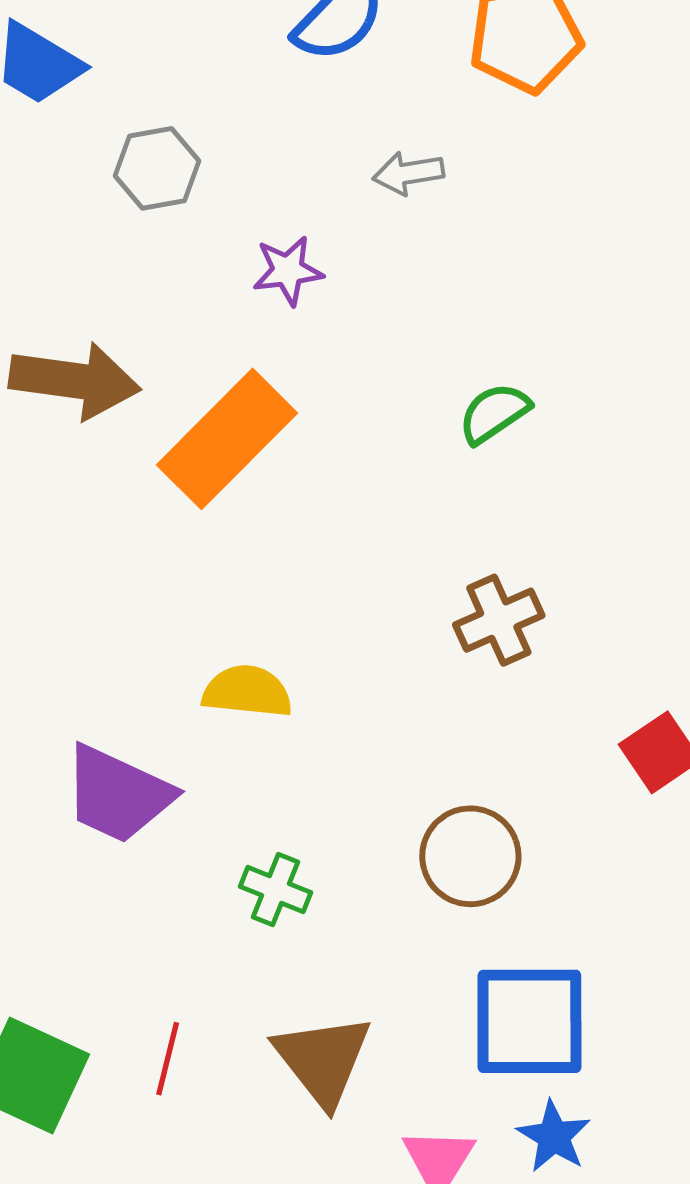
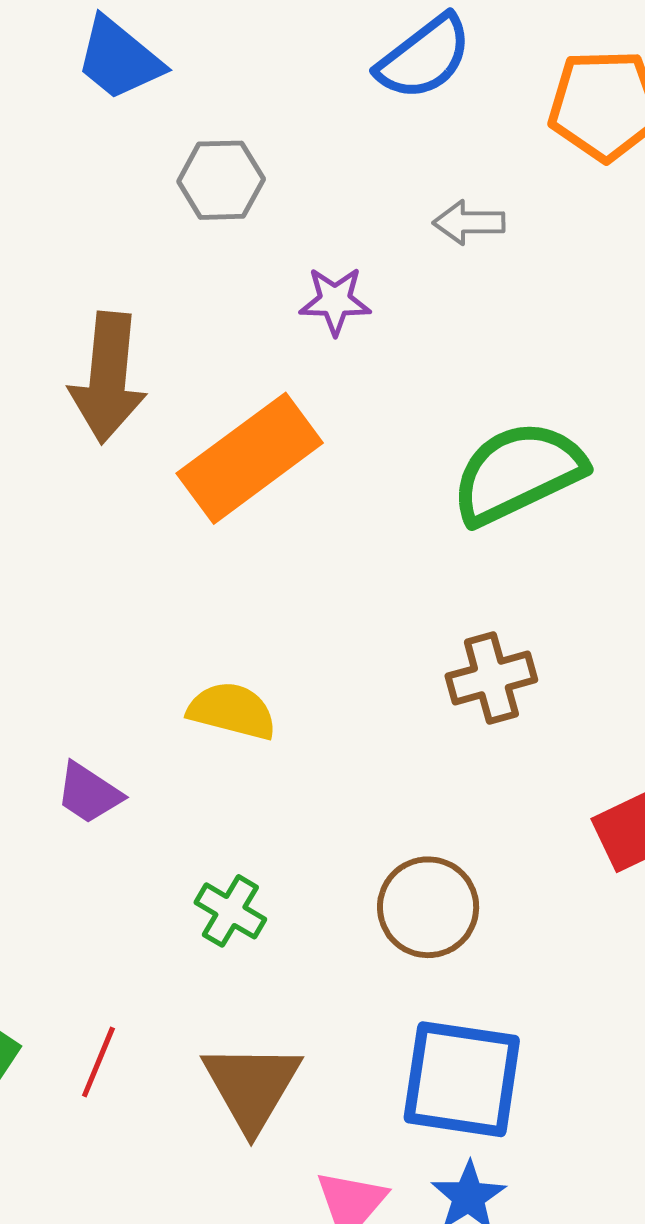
brown arrow: (75, 381) -> (108, 378), turned 79
green semicircle: (494, 413) -> (518, 473), size x1.8
purple trapezoid: (118, 794) -> (89, 793), size x0.6

